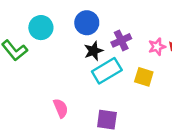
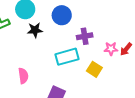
black star: (93, 51) -> (35, 30), moved

